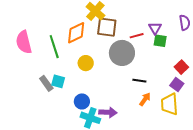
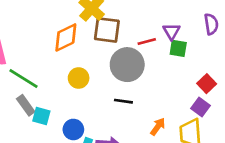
green line: (54, 47) -> (24, 78), moved, turned -40
cyan square: (58, 81) -> (41, 116), moved
black line: (139, 81) -> (123, 101), moved

